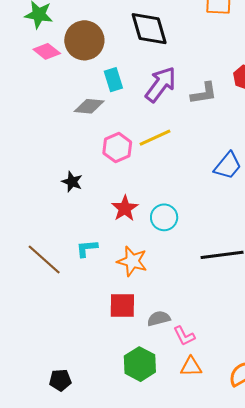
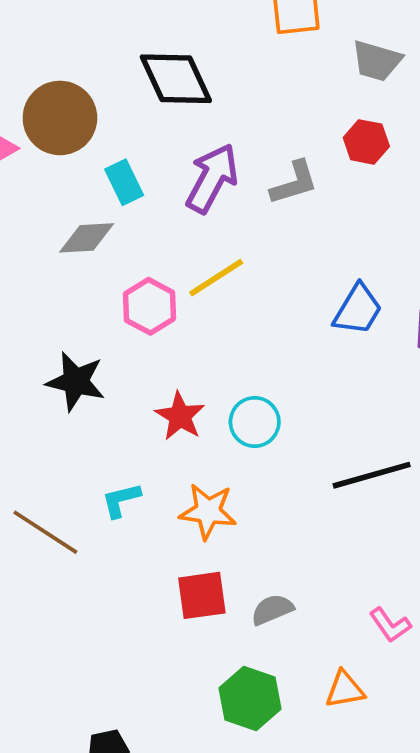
black star: (72, 182) -> (76, 381), size x1.5
pink L-shape: (184, 336) -> (390, 625), moved

